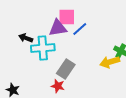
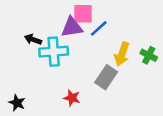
yellow arrow: (110, 62) -> (122, 54), moved, turned -54
gray rectangle: (66, 69) -> (106, 77), moved

